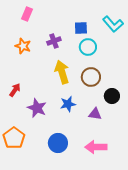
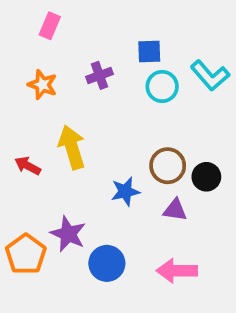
cyan L-shape: (113, 24) -> (210, 75), moved
yellow arrow: (62, 72) -> (72, 147), moved
brown circle: (91, 77) -> (168, 166), moved
red arrow: (15, 90) -> (28, 166), turned -96
purple star: (37, 108) -> (68, 234), moved

